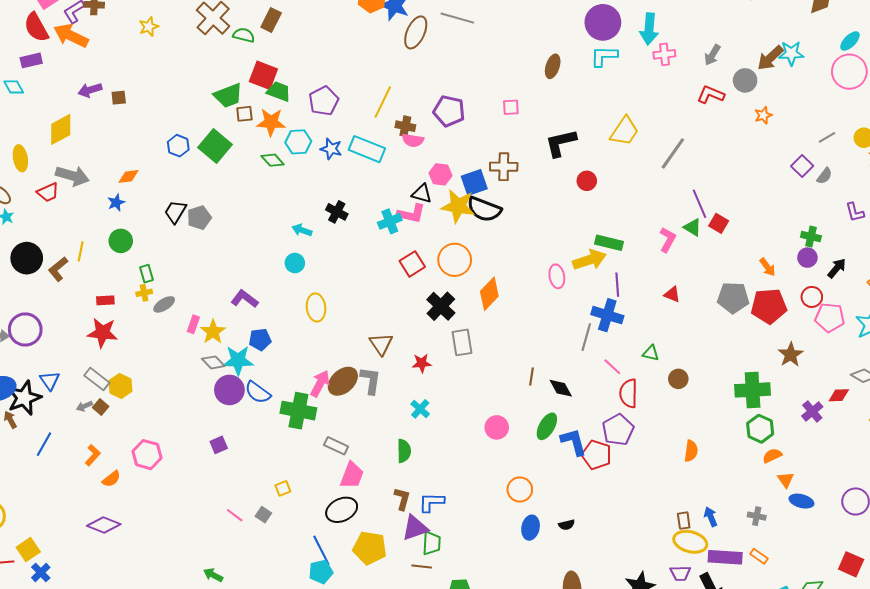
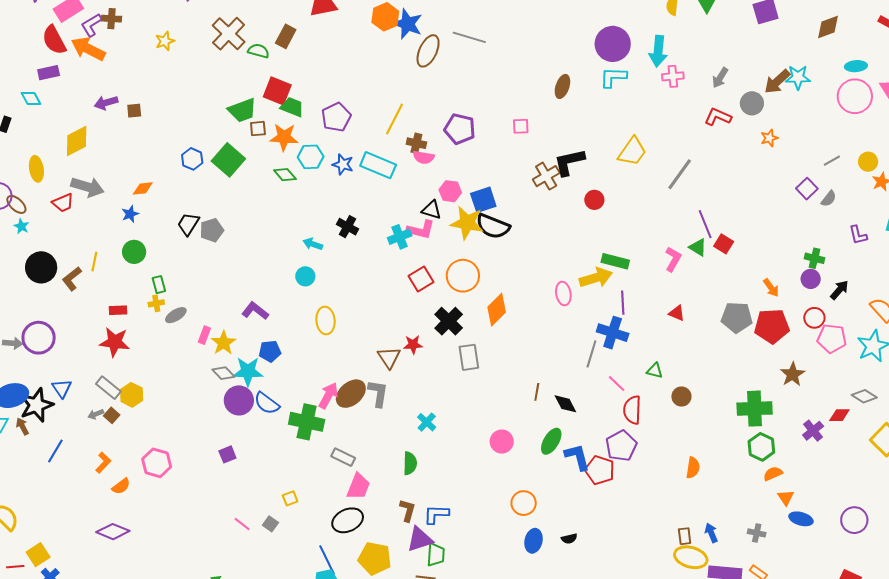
cyan ellipse: (850, 41) -> (856, 66), turned 40
brown cross: (504, 167) -> (546, 176), moved, turned -32
red star: (422, 363) -> (413, 345), moved

